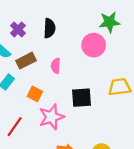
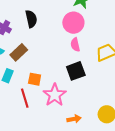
pink semicircle: (56, 66) -> (75, 45), moved
red line: (15, 127) -> (25, 98), moved, turned -36

